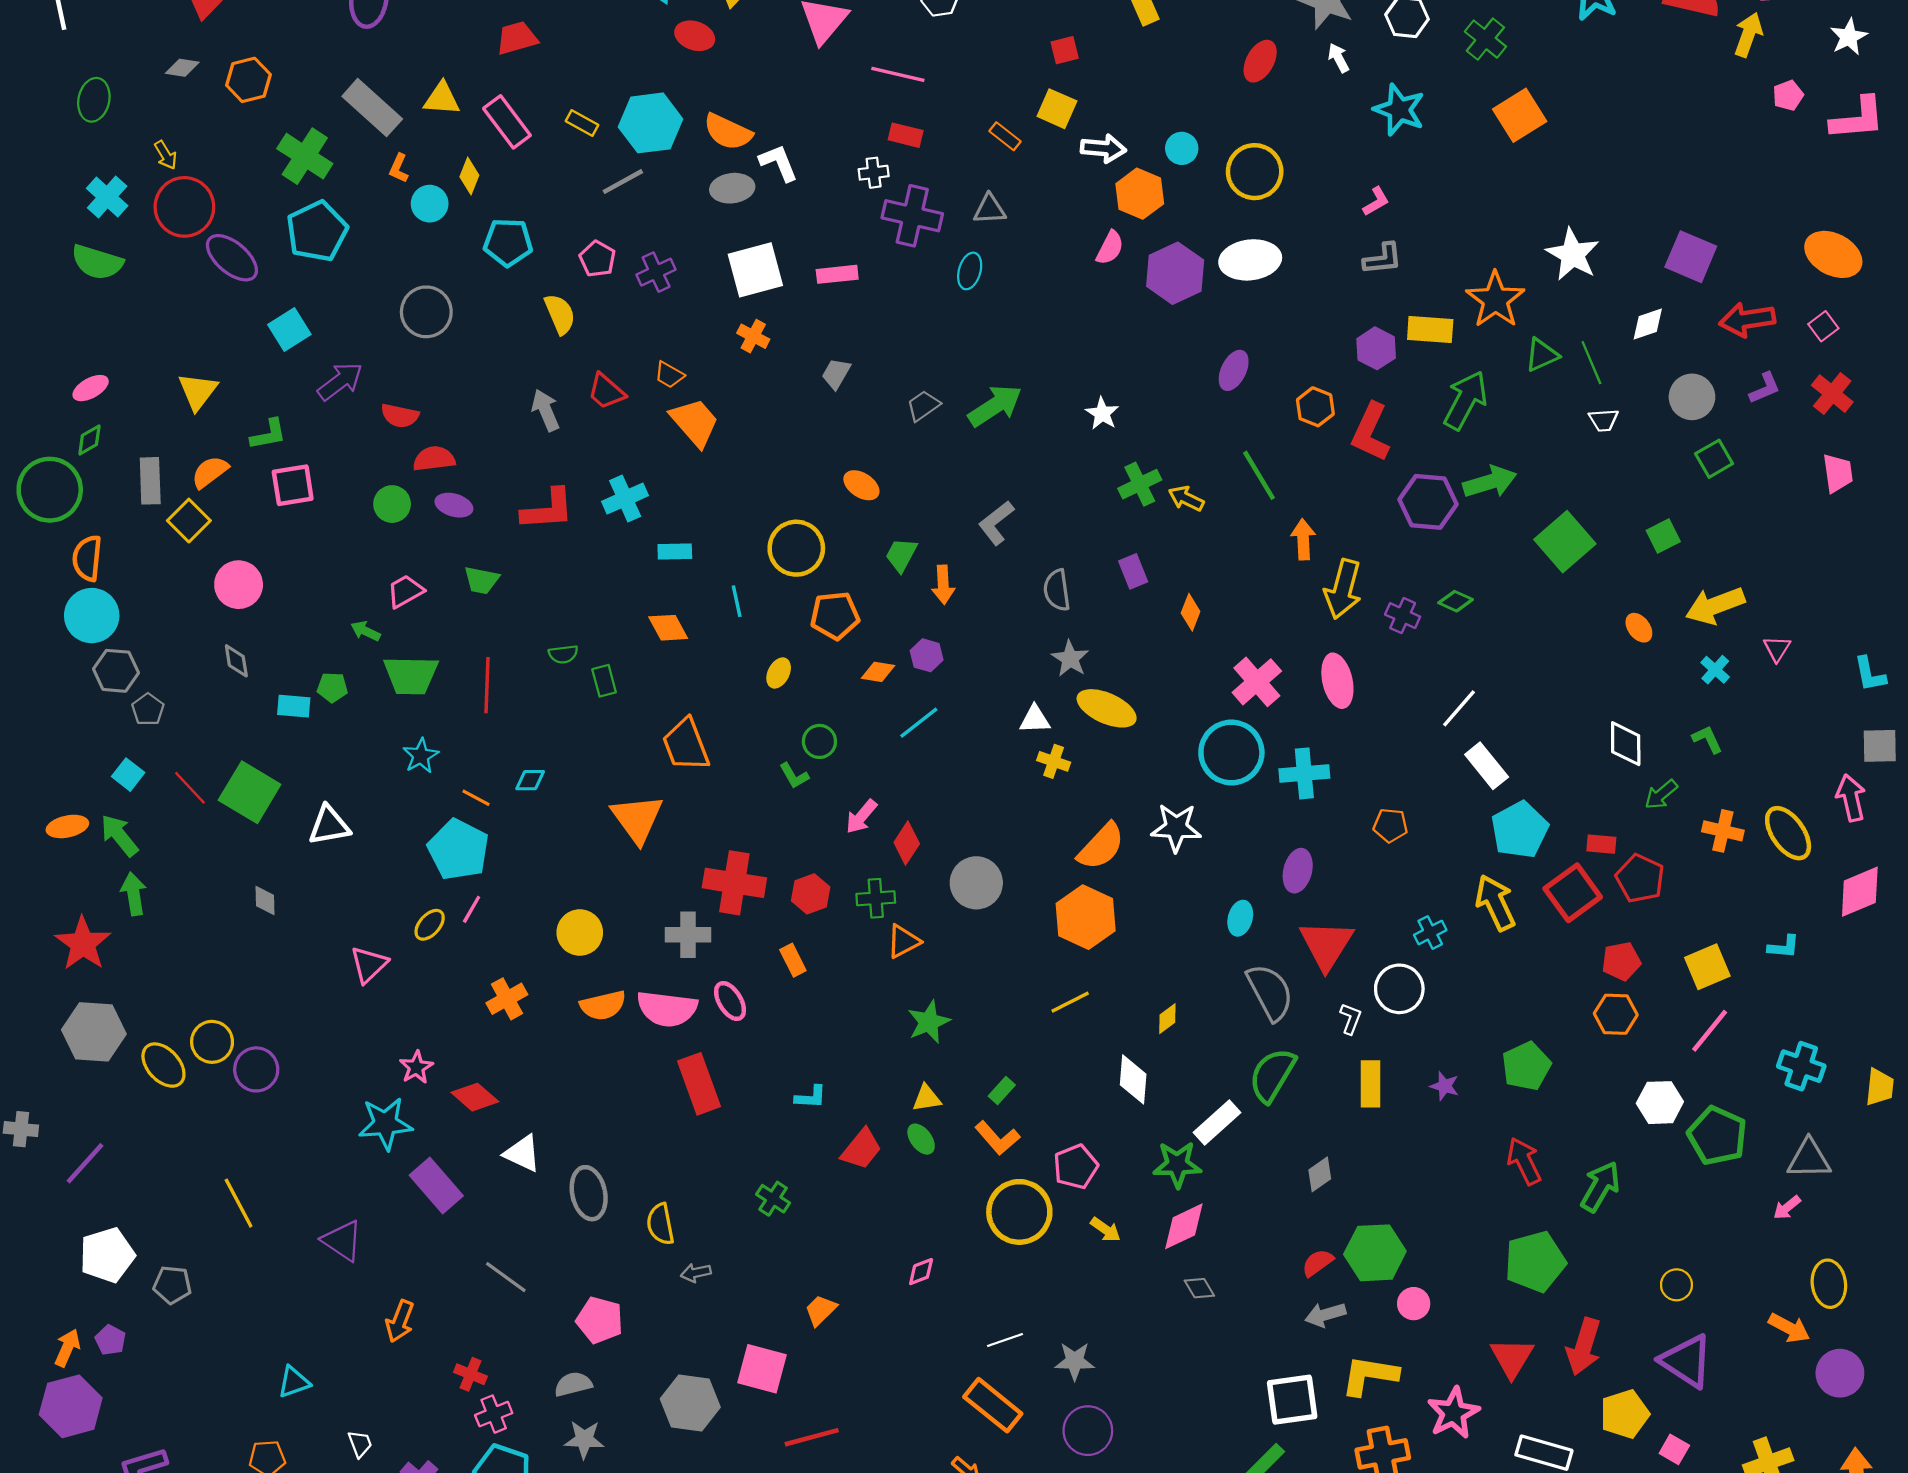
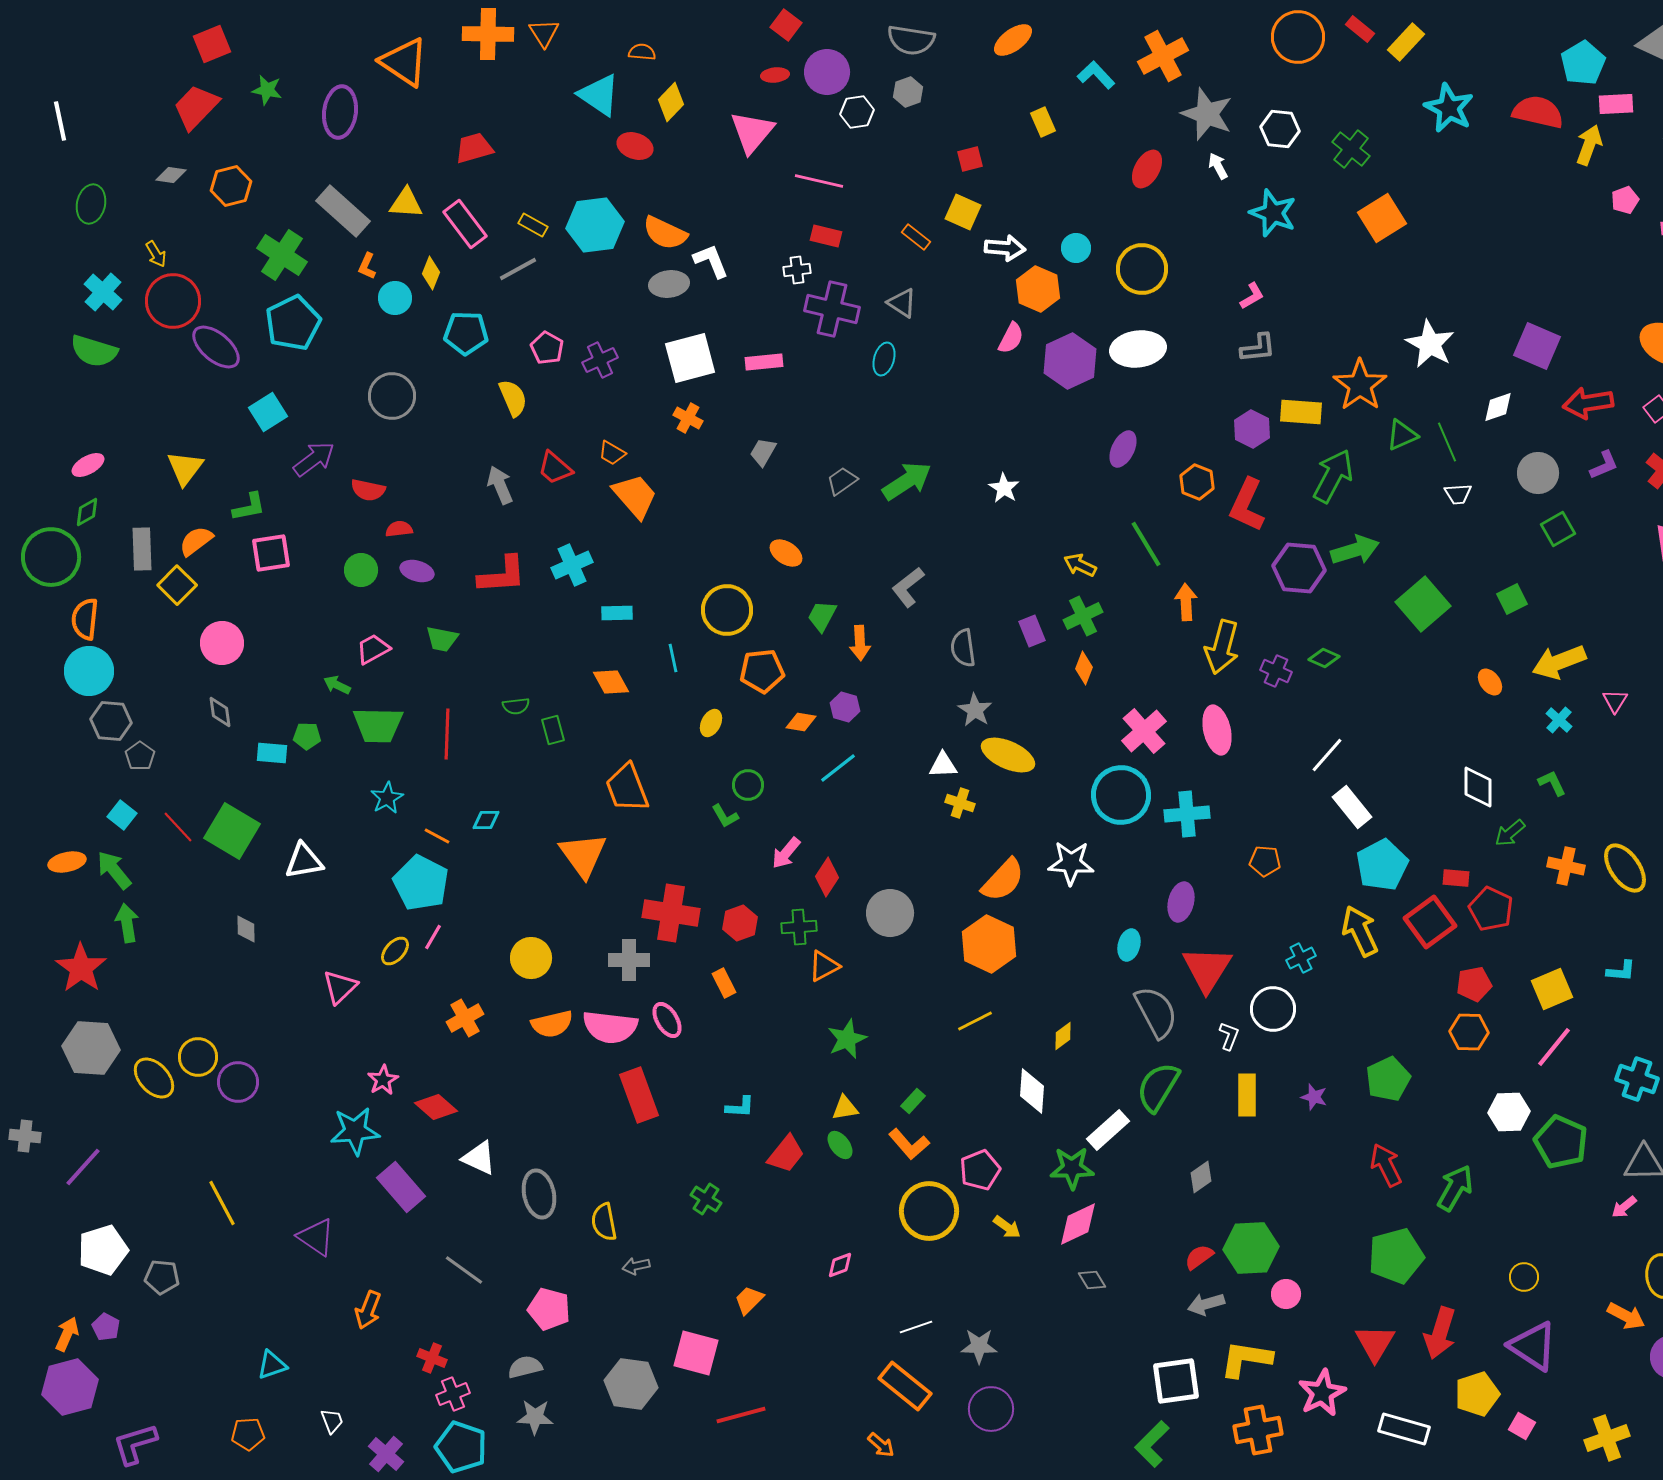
gray line: (623, 182) -> (518, 269), moved
gray triangle: (990, 209) -> (902, 303), turned 36
red semicircle: (434, 459) -> (399, 529), size x0.7
green cross: (1140, 484) -> (1083, 616), moved

